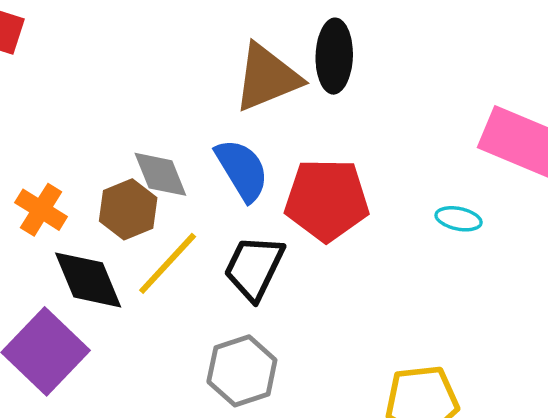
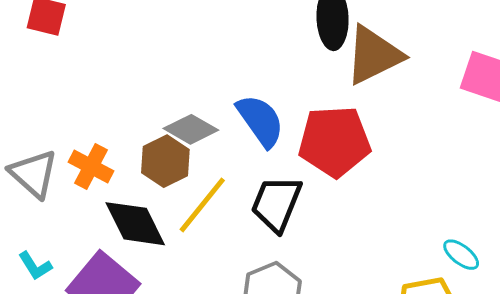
brown triangle: (267, 78) -> (374, 55), moved
gray diamond: (160, 174) -> (191, 129), turned -34
cyan ellipse: (459, 219) -> (461, 255), moved, turned 30

